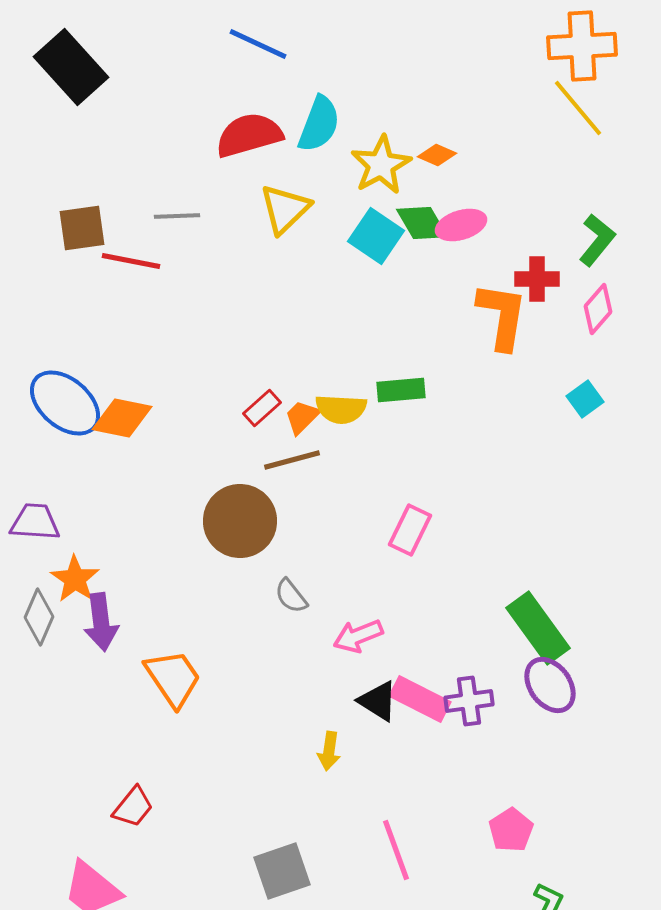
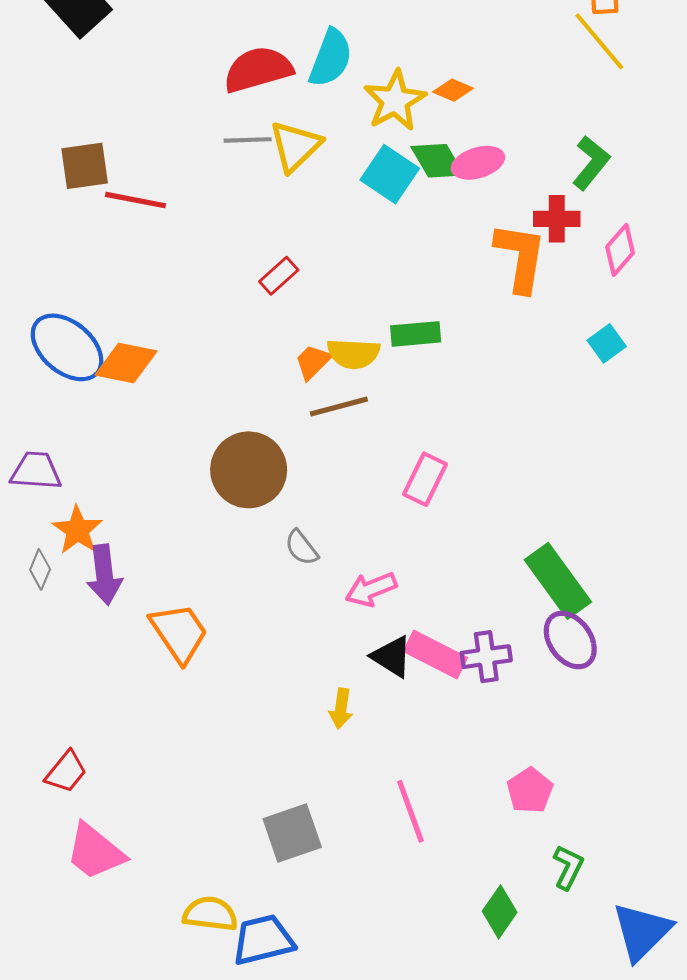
gray line: (177, 216) -> (248, 140), moved
green L-shape: (597, 240) -> (591, 163), moved
red rectangle: (262, 408) -> (279, 276), moved
brown line: (292, 460) -> (339, 407), moved
gray diamond: (39, 617) -> (40, 569), size x0.7
red trapezoid: (133, 807) -> (66, 772), moved

